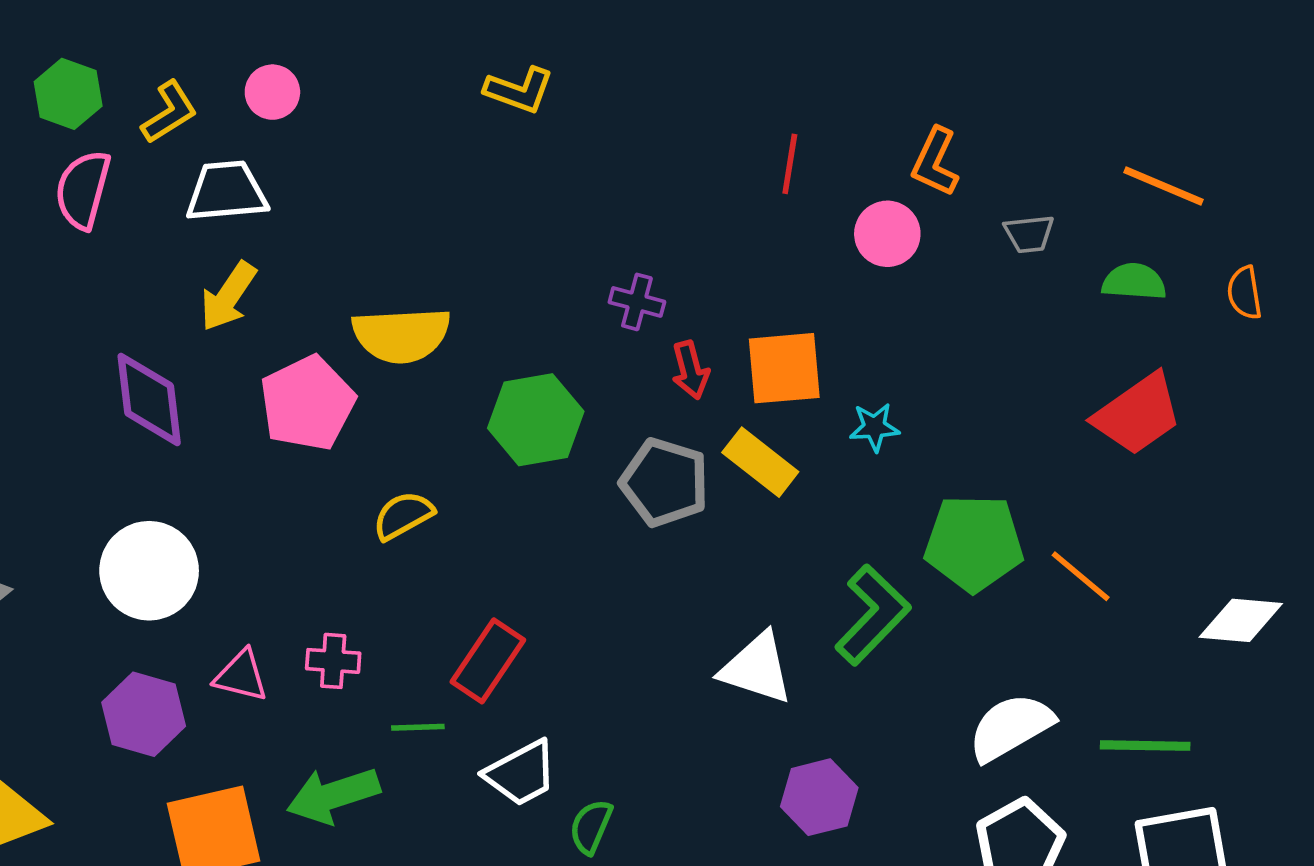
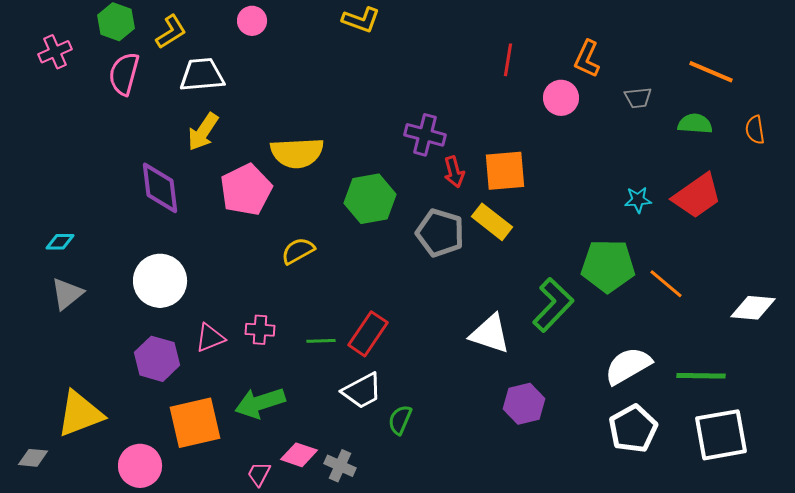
pink circle: (272, 92) -> (252, 21), moved
purple cross: (637, 302) -> (425, 135), size x1.4
cyan star: (874, 427) -> (638, 200), moved
red rectangle: (488, 661) -> (368, 334), moved
pink triangle: (241, 676) -> (210, 338), turned -36
green line: (418, 727) -> (321, 341), moved

